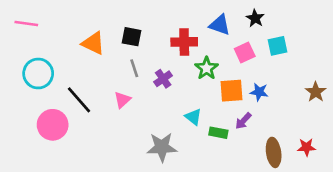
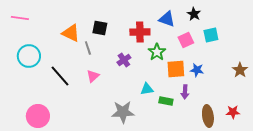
gray line: (134, 68) -> (88, 48), moved
cyan triangle: (193, 117) -> (147, 89), turned -48
purple arrow: (243, 121) -> (185, 92), turned -40
pink circle: (53, 125) -> (38, 116), moved

